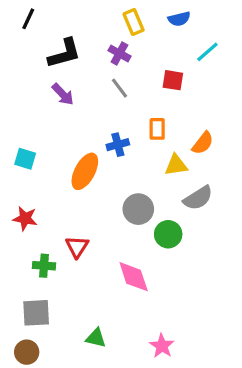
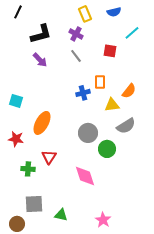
blue cross: (118, 145) -> (83, 93), moved
orange ellipse: (85, 171) -> (42, 123), moved
gray square: (36, 313) -> (34, 204), moved

